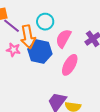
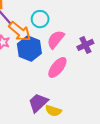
orange arrow: (28, 37) -> (20, 32), turned -50

